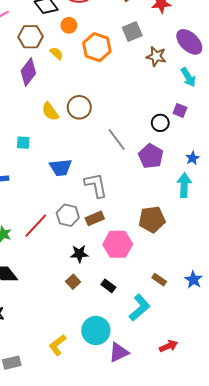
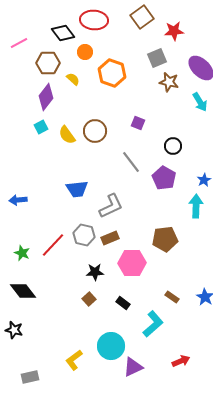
gray square: (132, 32) -> (157, 58), moved
purple square: (180, 110) -> (138, 123), moved
cyan square: (23, 143) -> (41, 127), moved, turned -32
gray L-shape: (96, 185) -> (111, 206), turned 76

